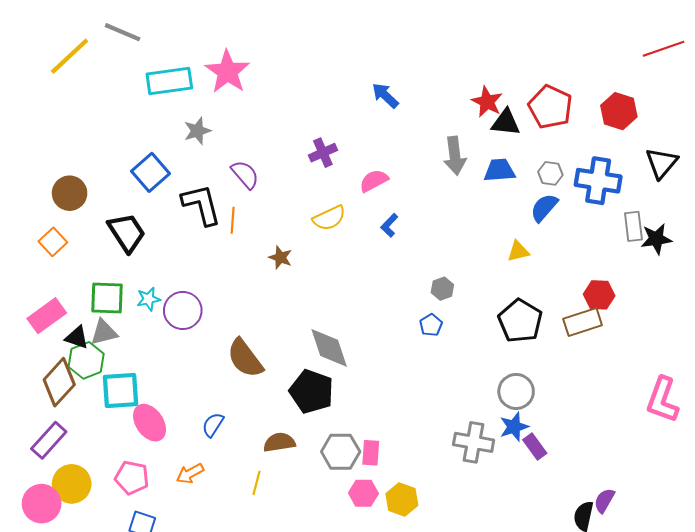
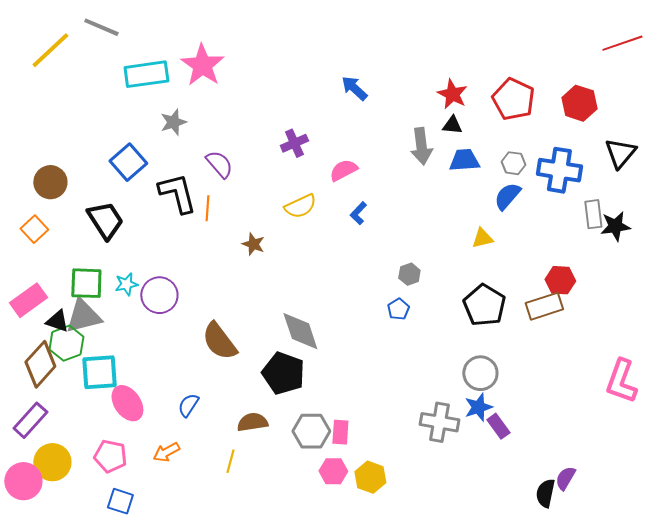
black triangle: (506, 123) -> (452, 125), moved, size x0.7
gray triangle: (104, 332) -> (83, 316), size x1.4

